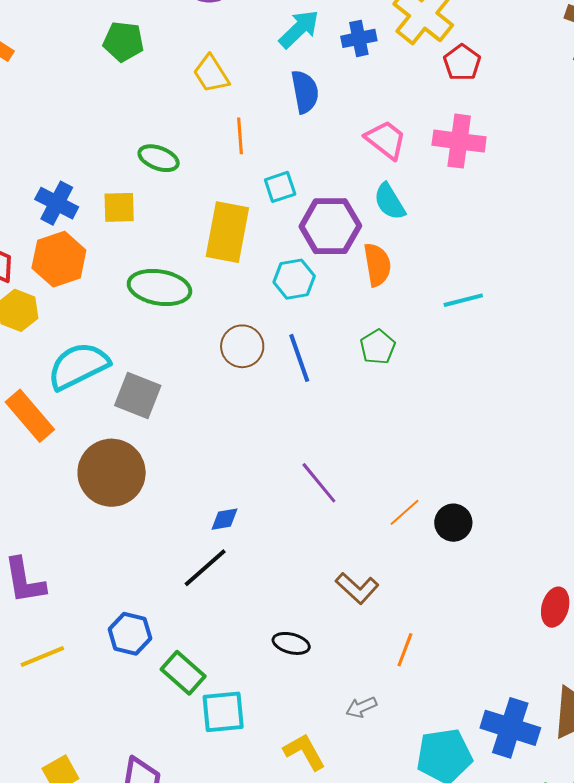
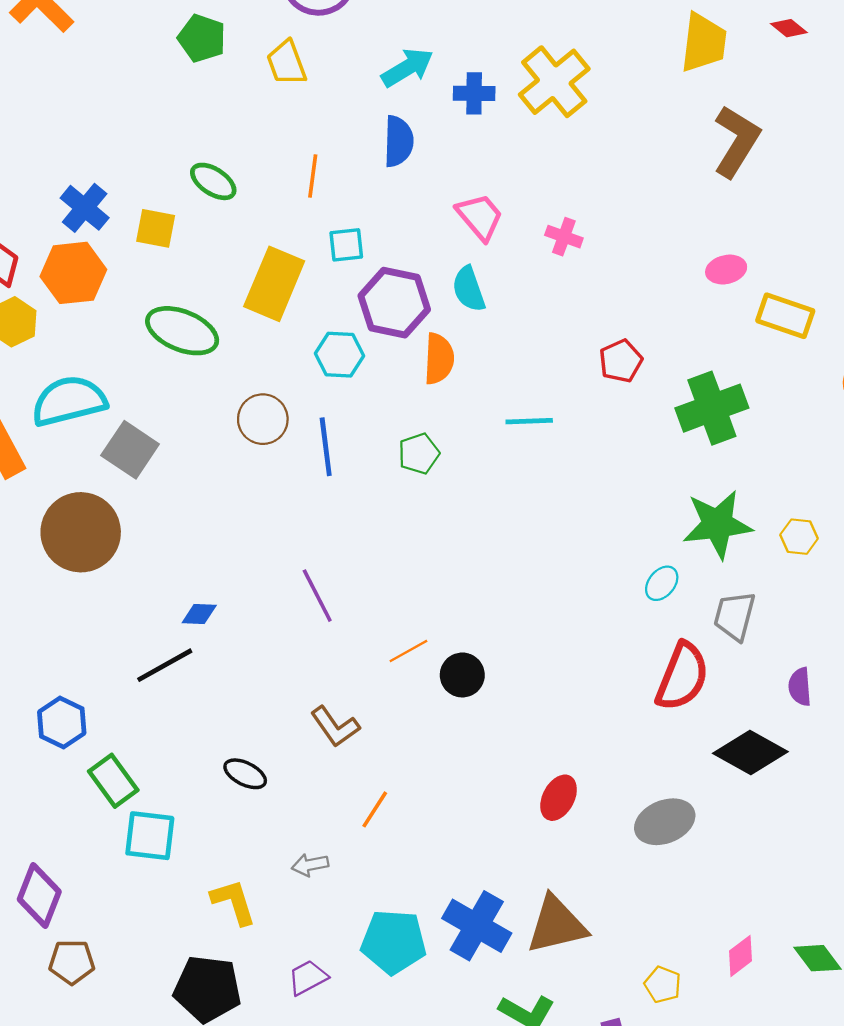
red pentagon: (462, 63) -> (621, 361), moved
yellow trapezoid: (211, 74) -> (287, 63), moved
pink cross: (459, 141) -> (564, 237), size x0.6

